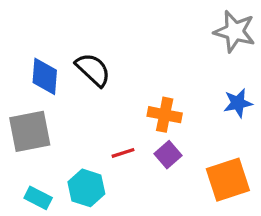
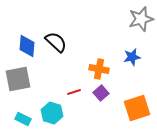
gray star: (235, 31) -> (141, 19), turned -30
blue star: (238, 103) -> (132, 57), moved

